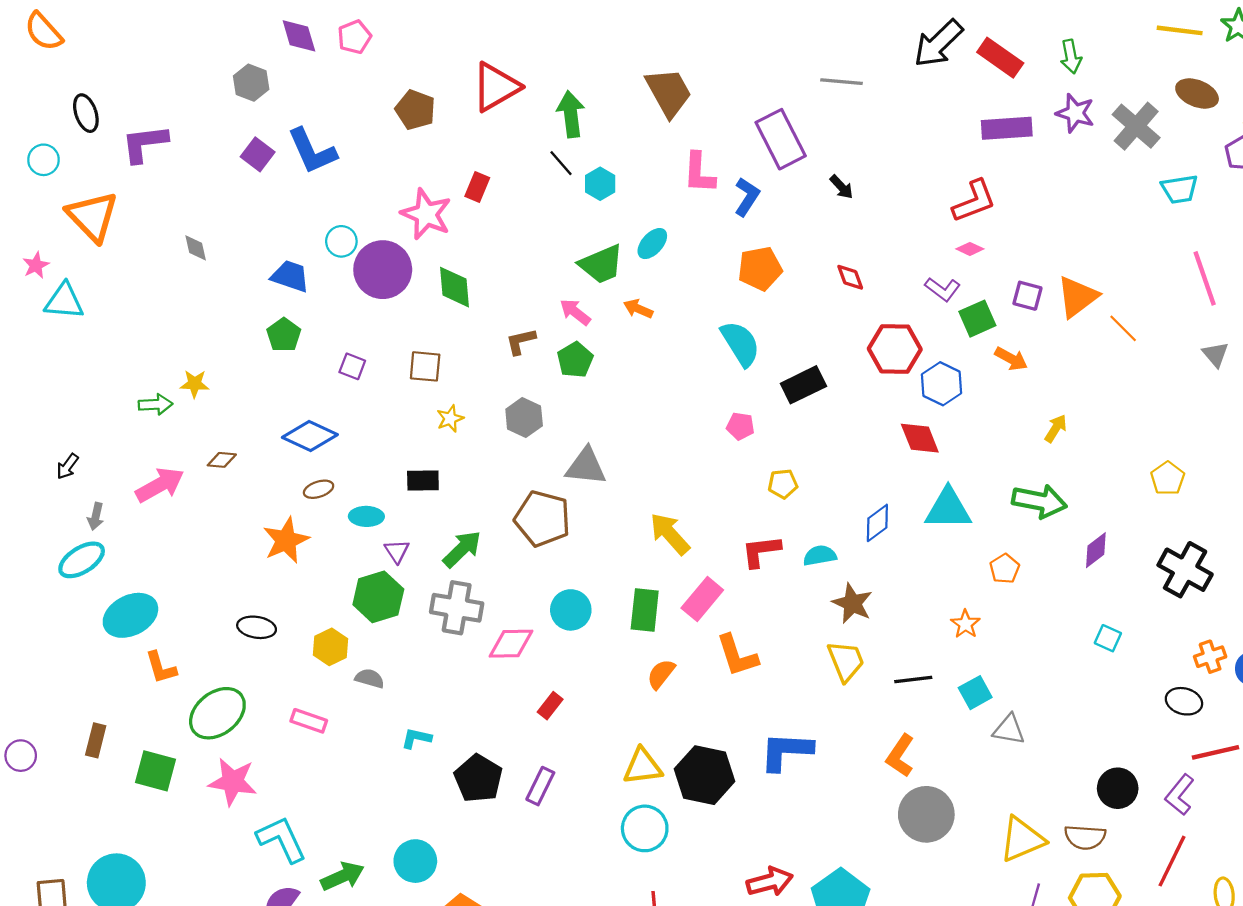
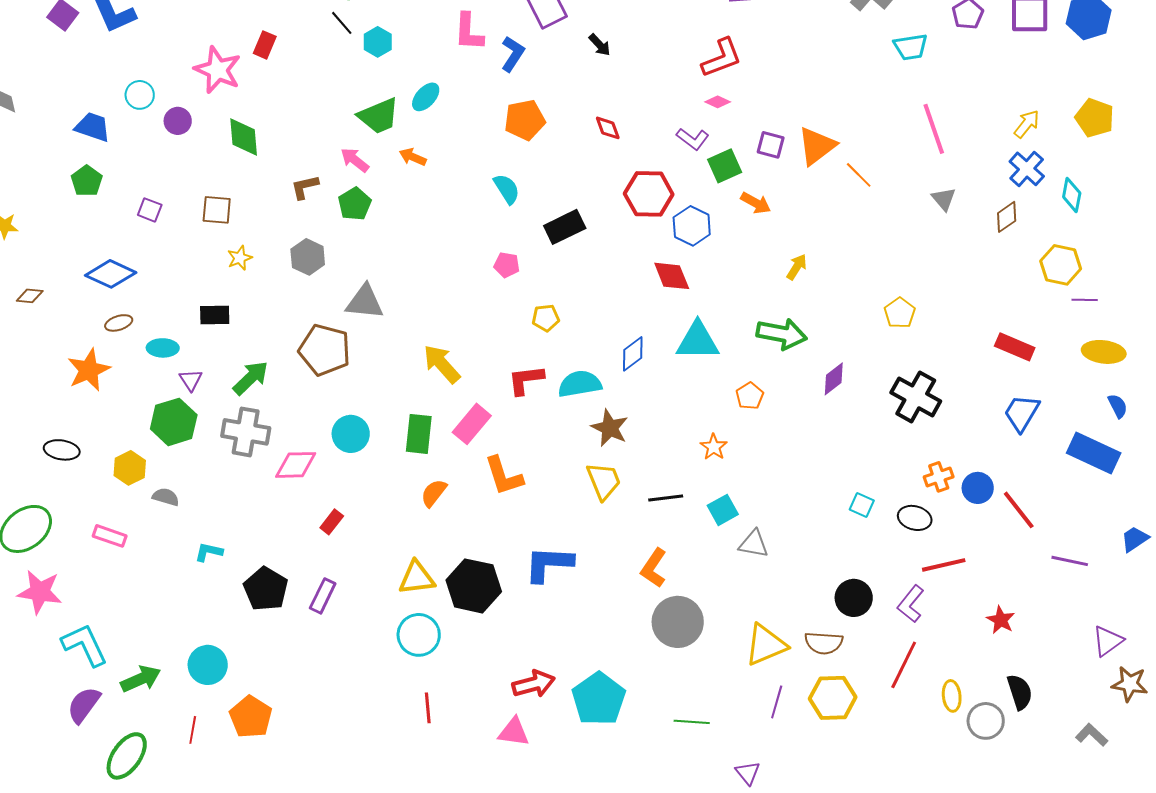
purple circle: (383, 270) -> (178, 121), size x0.5
cyan semicircle: (740, 344) -> (507, 189), size x0.7
cyan semicircle: (820, 556) -> (580, 384), size x1.4
cyan square: (1108, 638) -> (862, 505), moved

